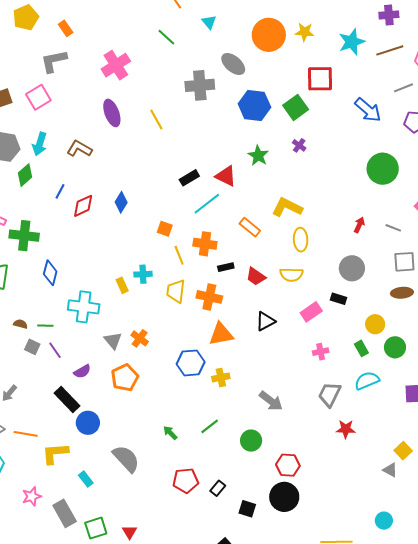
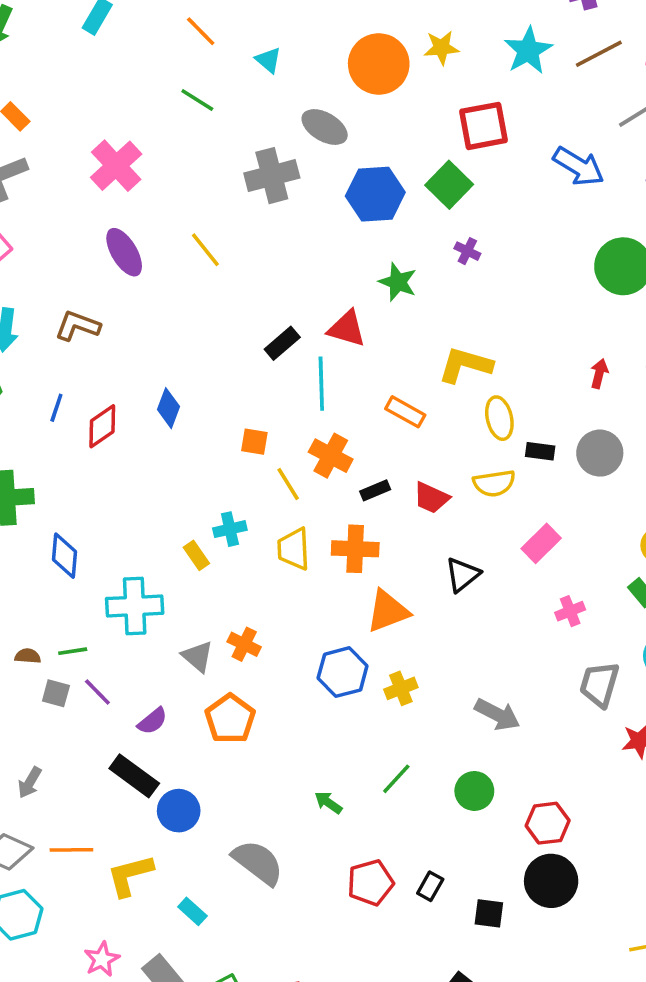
cyan line: (207, 204) -> (321, 384), turned -44
orange cross: (205, 244) -> (331, 456), turned 30
black rectangle: (338, 299) -> (540, 451), moved

